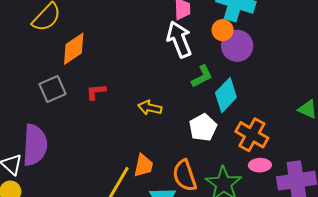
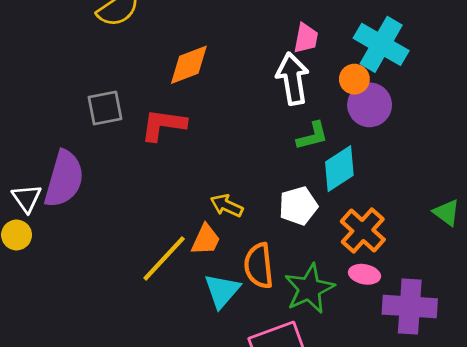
orange diamond: (74, 49) -> (189, 65), moved
red L-shape: (96, 92) -> (163, 125), size x1.6
yellow arrow: (150, 108) -> (227, 206), moved

